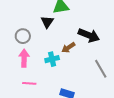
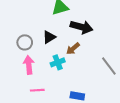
black triangle: (47, 22) -> (49, 37), moved, turned 32
black arrow: (89, 35) -> (82, 27), moved

